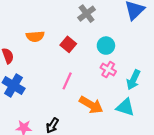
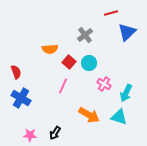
orange semicircle: (35, 36) -> (50, 49), moved
cyan circle: (106, 46) -> (89, 63), moved
pink line: (67, 81) -> (63, 86), moved

